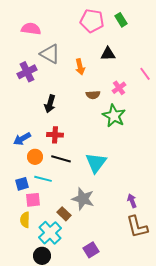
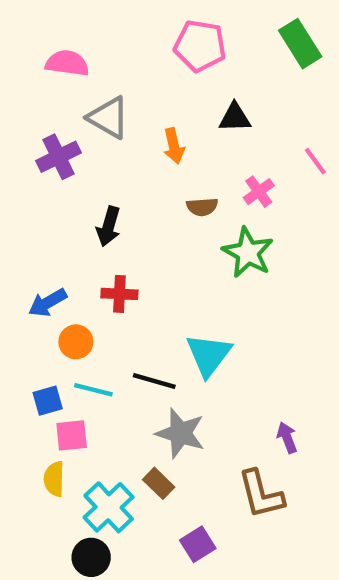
green rectangle: (121, 20) -> (300, 44), moved, size x1.5
black line: (61, 159) -> (154, 381), moved
brown rectangle: (64, 214) -> (159, 483), moved
brown L-shape: (137, 227) -> (261, 494), moved

